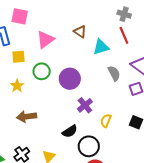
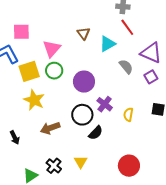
brown triangle: (80, 32) -> (84, 33), turned 32
yellow square: (19, 57) -> (29, 71), size x1.5
green circle: (42, 71) -> (54, 71), moved
yellow star: (17, 86) -> (34, 100), size x1.5
black circle: (89, 146) -> (82, 115), moved

